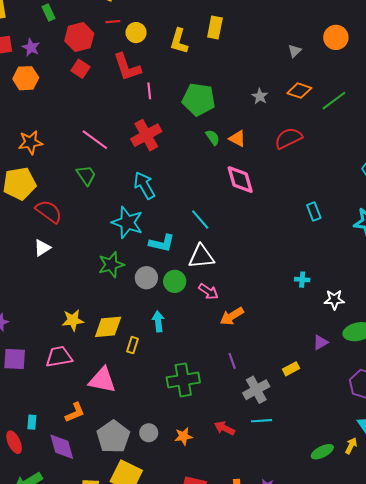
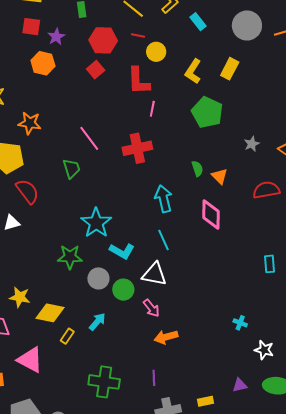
green pentagon: (199, 99) -> (207, 112), moved
cyan arrow: (144, 185) -> (164, 199), moved
cyan arrow: (158, 321) -> (97, 322), turned 30

